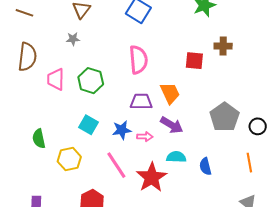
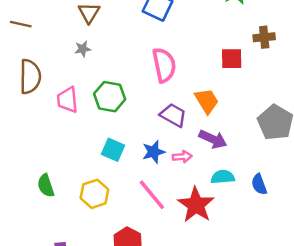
purple trapezoid: (141, 102) -> (173, 115), turned 35
green semicircle: (39, 139) -> (46, 186), moved

